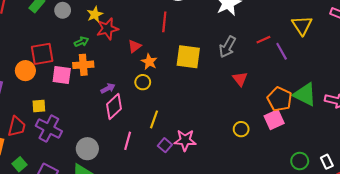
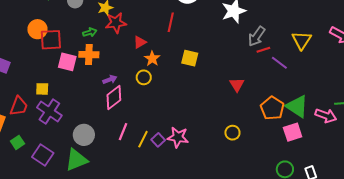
gray arrow: (227, 47) -> (257, 36), moved
purple line: (282, 51) -> (279, 63), turned -30
yellow square: (188, 57) -> (190, 58), size x0.7
orange circle: (25, 71) -> (37, 29), moved
yellow line: (154, 119) -> (143, 139), moved
pink square: (274, 120) -> (293, 132), moved

